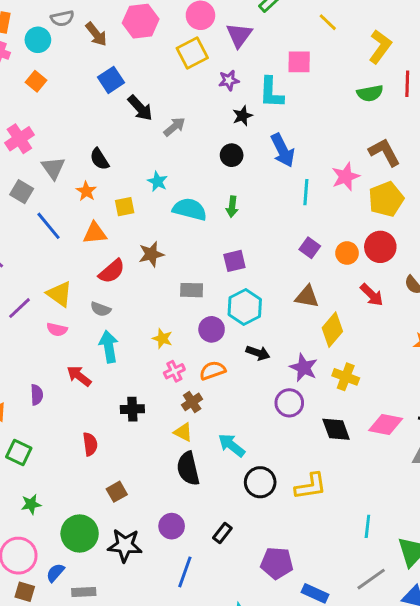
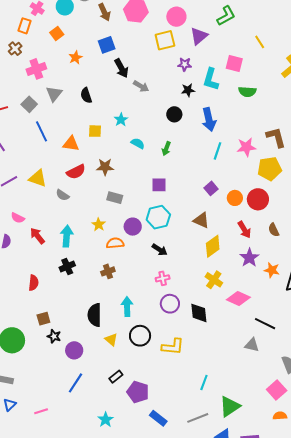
green semicircle: (370, 93) -> (247, 92), moved
gray arrow: (174, 127) -> (141, 86), turned 56
orange star: (86, 191) -> (75, 57), moved
cyan semicircle: (190, 209) -> (138, 143), size x0.6
gray rectangle: (192, 290) -> (115, 198), moved
yellow triangle: (59, 294) -> (38, 178), turned -30
pink semicircle: (57, 330) -> (18, 218), moved
cyan arrow: (109, 347) -> (67, 236), moved
purple star: (304, 368) -> (249, 258), moved
pink cross: (174, 371) -> (163, 278), moved
orange semicircle: (213, 371) -> (115, 243), moved
purple circle: (289, 403) -> (170, 304), moved
black cross: (132, 409) -> (67, 266), turned -35
pink diamond: (386, 425) -> (238, 299), moved
yellow triangle: (183, 432) -> (111, 340), moved
cyan arrow: (232, 445) -> (127, 307), turned 36
black rectangle: (222, 533) -> (116, 377), moved
black star: (125, 545) -> (54, 336), moved, size x0.6

